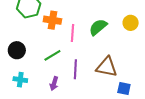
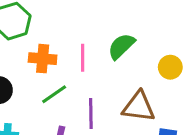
orange cross: (52, 20) -> (43, 59), moved
yellow circle: (131, 23) -> (170, 67), moved

